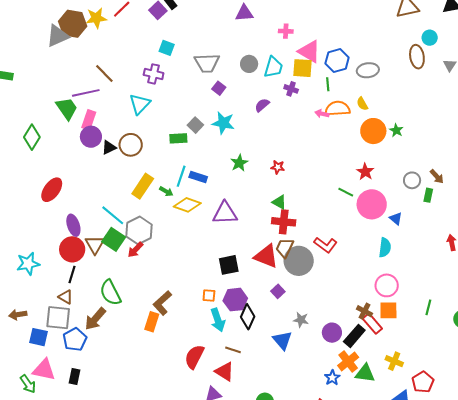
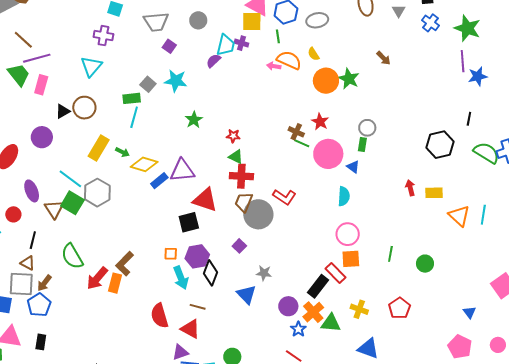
cyan trapezoid: (273, 67) -> (226, 45), moved
brown line: (104, 74) -> (23, 40), moved
orange semicircle: (338, 109) -> (289, 60), turned 30
green star: (396, 130) -> (349, 79), size x1.5
purple circle: (91, 137) -> (42, 137), moved
red star: (278, 167) -> (233, 136), moved
cyan line: (181, 176) -> (134, 117), moved
brown arrow: (437, 176) -> (384, 58), moved
blue rectangle: (198, 177) -> (159, 181), moved, turned -54
green rectangle: (428, 195) -> (362, 145), moved
red circle: (72, 249) -> (13, 214), moved, size x0.6
red arrow: (135, 250) -> (97, 278), moved, size x1.4
red triangle: (266, 256) -> (205, 200), moved
brown cross: (364, 311) -> (296, 132), moved
brown arrow: (95, 319) -> (44, 283), moved, size x0.7
purple circle: (332, 333) -> (288, 306), moved
red semicircle: (194, 357) -> (159, 316), turned -40
red pentagon: (423, 382) -> (399, 308), moved

